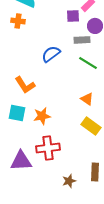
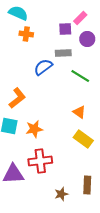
orange cross: (18, 21) -> (26, 34), moved
gray rectangle: (82, 40) -> (63, 53), moved
orange L-shape: (25, 85) -> (17, 98), turned -95

